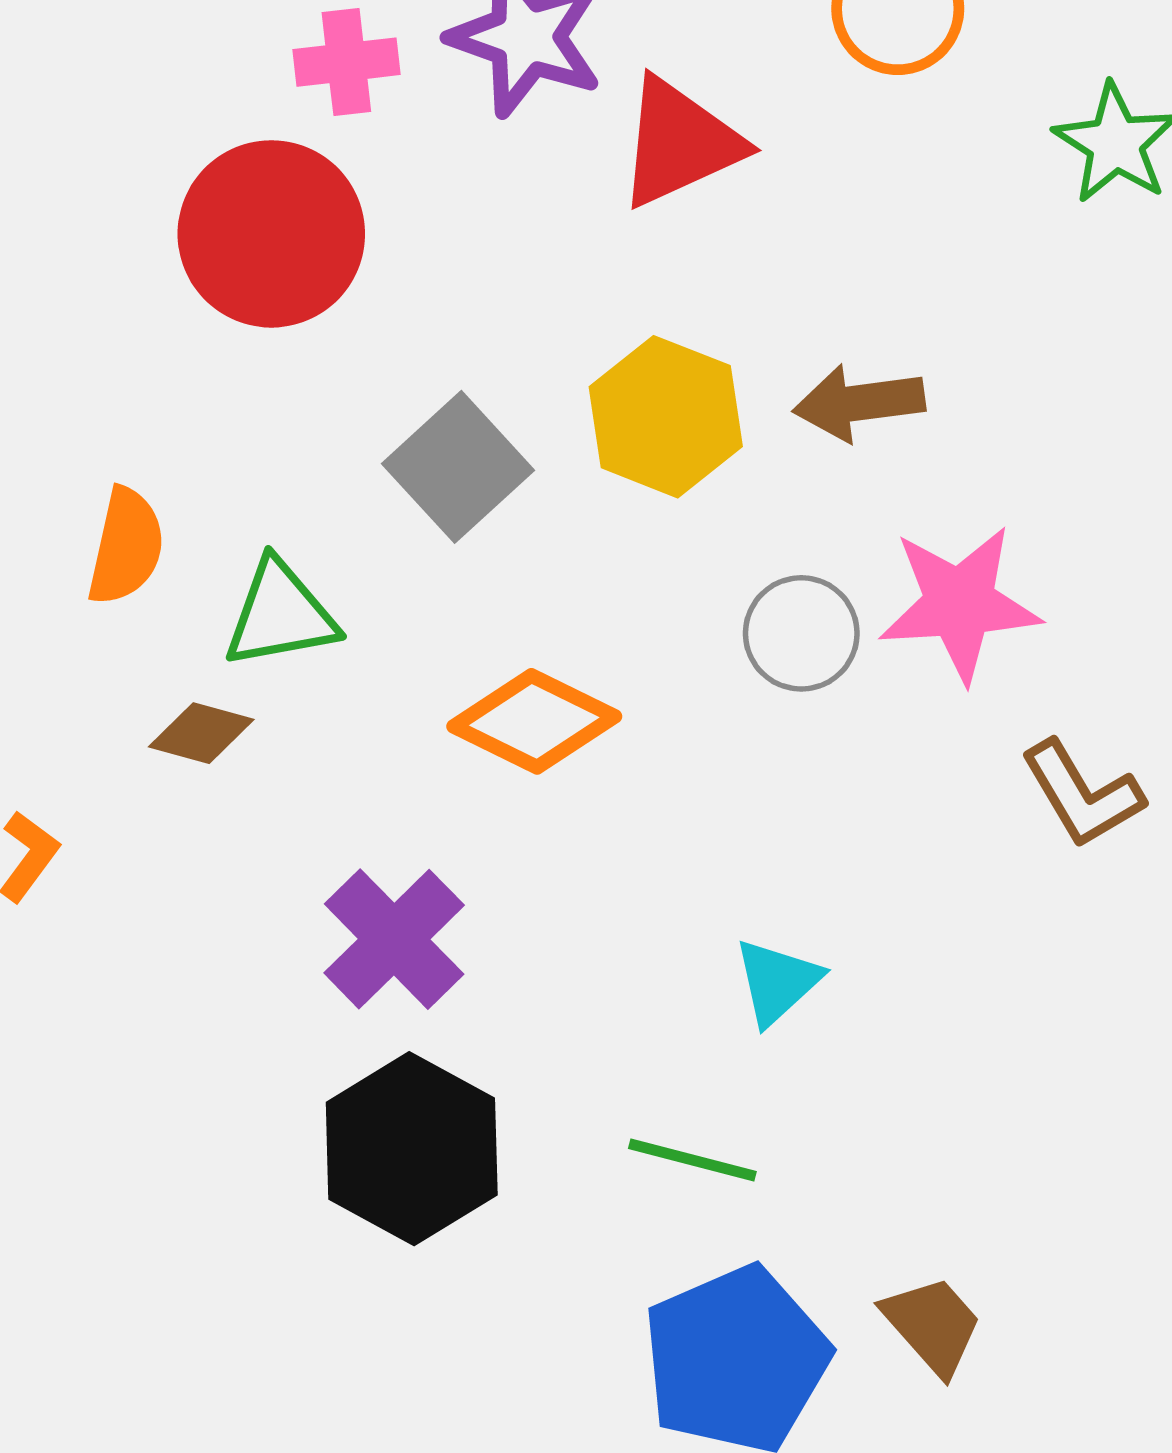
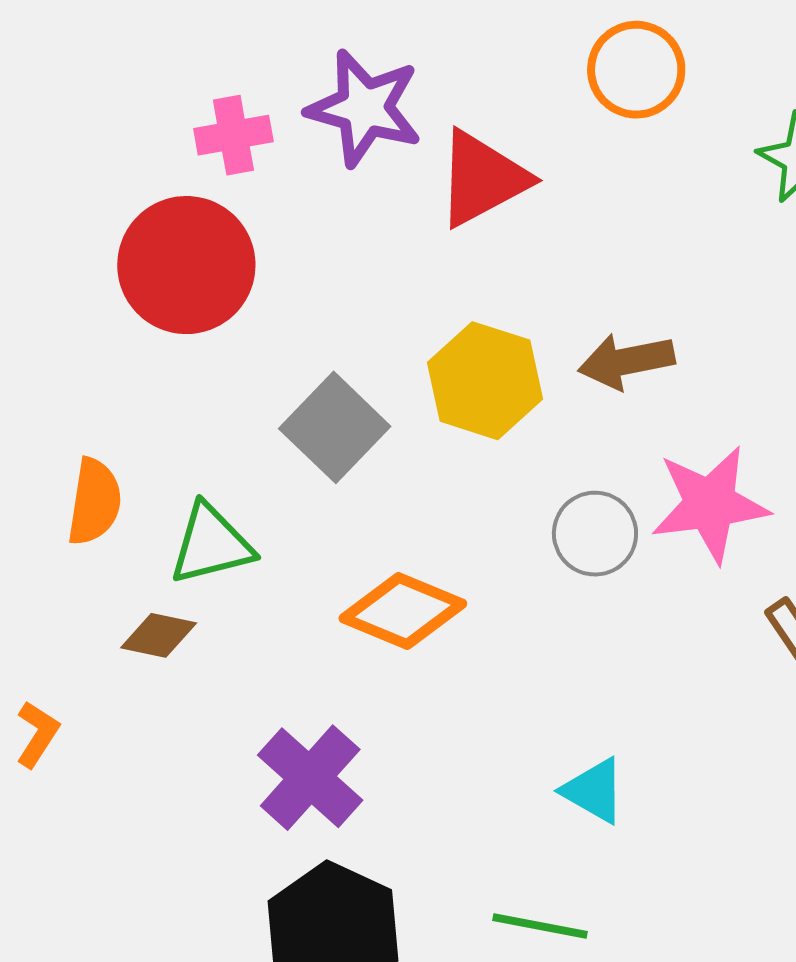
cyan triangle: (777, 982) -> (594, 791), turned -44

